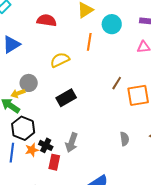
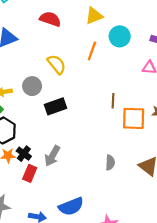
yellow semicircle: (60, 60) -> (57, 64), turned 66
gray circle: (29, 83) -> (32, 86), moved
brown line: (117, 83) -> (113, 101), turned -40

